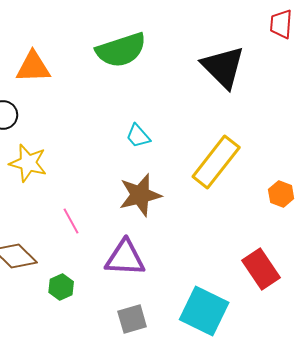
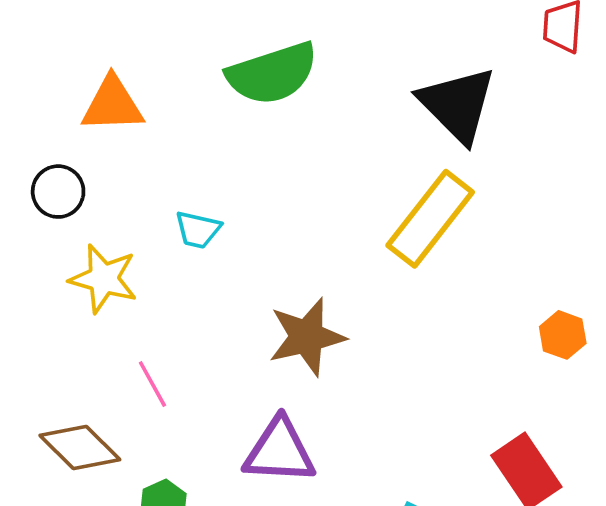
cyan trapezoid: (138, 136) -> (198, 230), moved, turned -36
yellow rectangle: (216, 162) -> (430, 219), moved
pink line: (71, 221) -> (152, 384), moved

